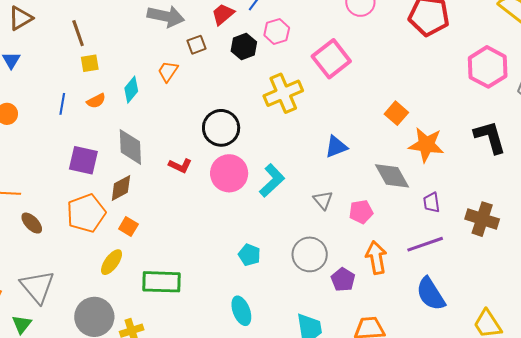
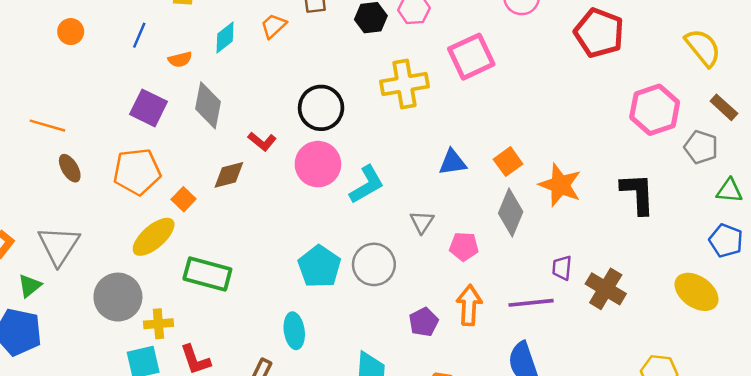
orange semicircle: (96, 101) -> (180, 59), moved
orange square: (396, 113) -> (508, 162), moved
gray diamond: (392, 176) -> (511, 212), turned 39
brown diamond: (121, 188) -> (229, 175), moved
purple trapezoid: (431, 202) -> (562, 268), moved
gray circle: (310, 254) -> (374, 264), moved
cyan pentagon: (249, 255) -> (319, 267), size x1.6
yellow ellipse: (112, 262) -> (154, 237), size x1.4

